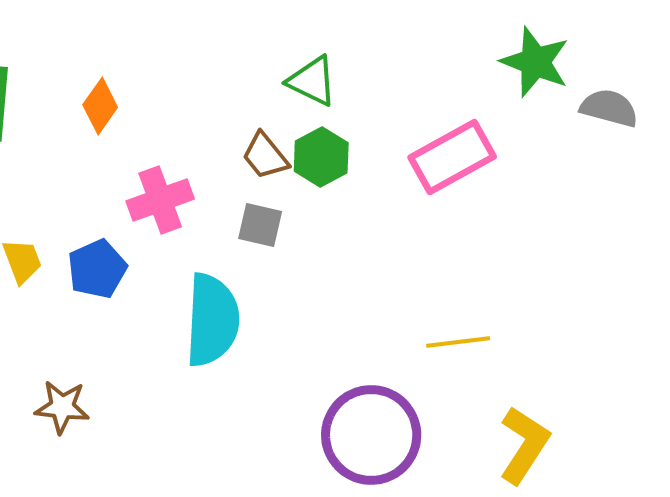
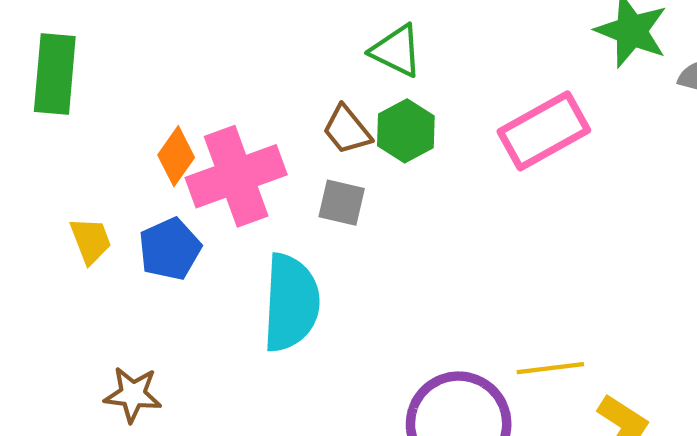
orange diamond: (100, 106) -> (176, 156), moved
pink cross: (160, 200) -> (236, 176), size x1.4
yellow line: (458, 342) -> (550, 368), moved

